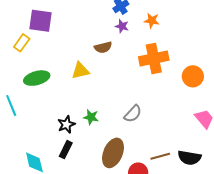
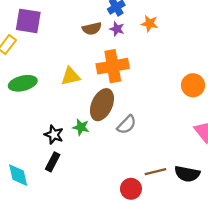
brown semicircle: (103, 47) -> (92, 29), moved
orange cross: (154, 59) -> (113, 66), moved
black star: (66, 124) -> (54, 135), turned -30
brown ellipse: (113, 153) -> (102, 105), moved

